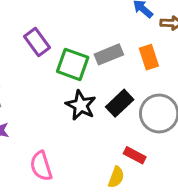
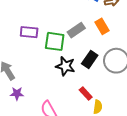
purple rectangle: (37, 42) -> (29, 32), turned -36
red rectangle: (135, 155) -> (86, 93), moved, turned 32

